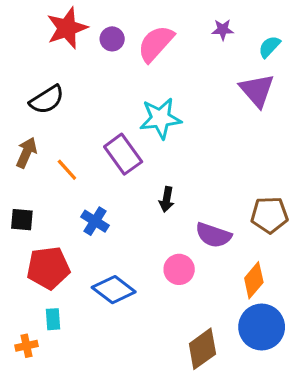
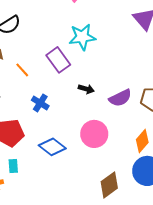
black arrow: (167, 199) -> (86, 89), turned -84
purple semicircle: (213, 235) -> (120, 98), moved, turned -45
pink circle: (179, 269) -> (94, 134), size x1.4

